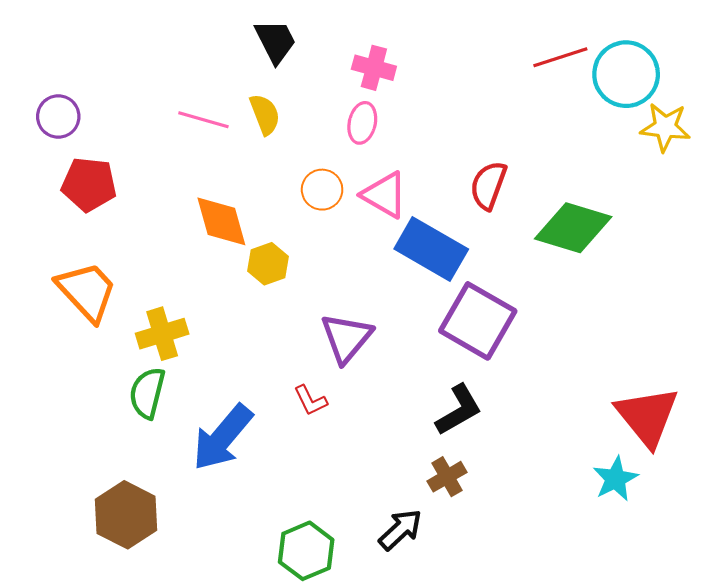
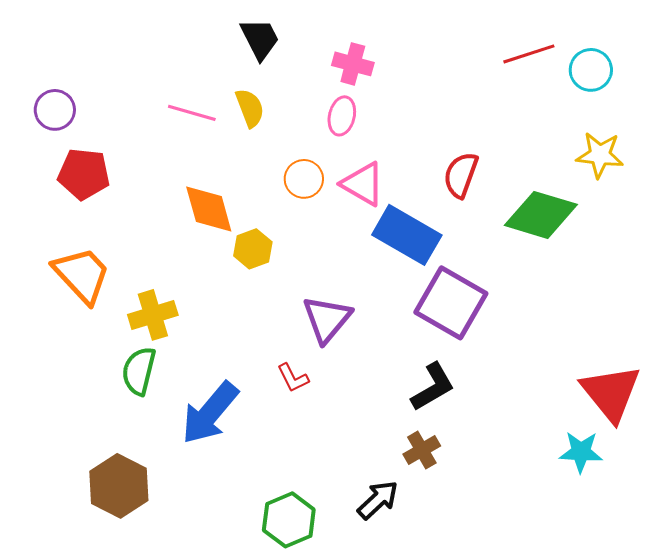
cyan circle: (626, 74) -> (591, 70), size x0.7
yellow star: (665, 127) -> (600, 155), moved
cyan star: (615, 479) -> (581, 452), turned 30

